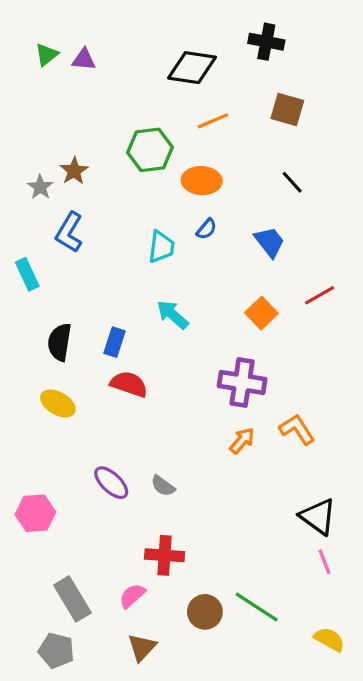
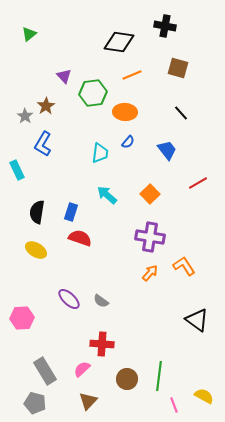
purple triangle: (84, 59) -> (64, 76), moved, turned 42
orange square: (261, 313) -> (150, 194), moved
pink line: (324, 562) -> (174, 405), moved
green line: (257, 607) -> (159, 376), turned 64

